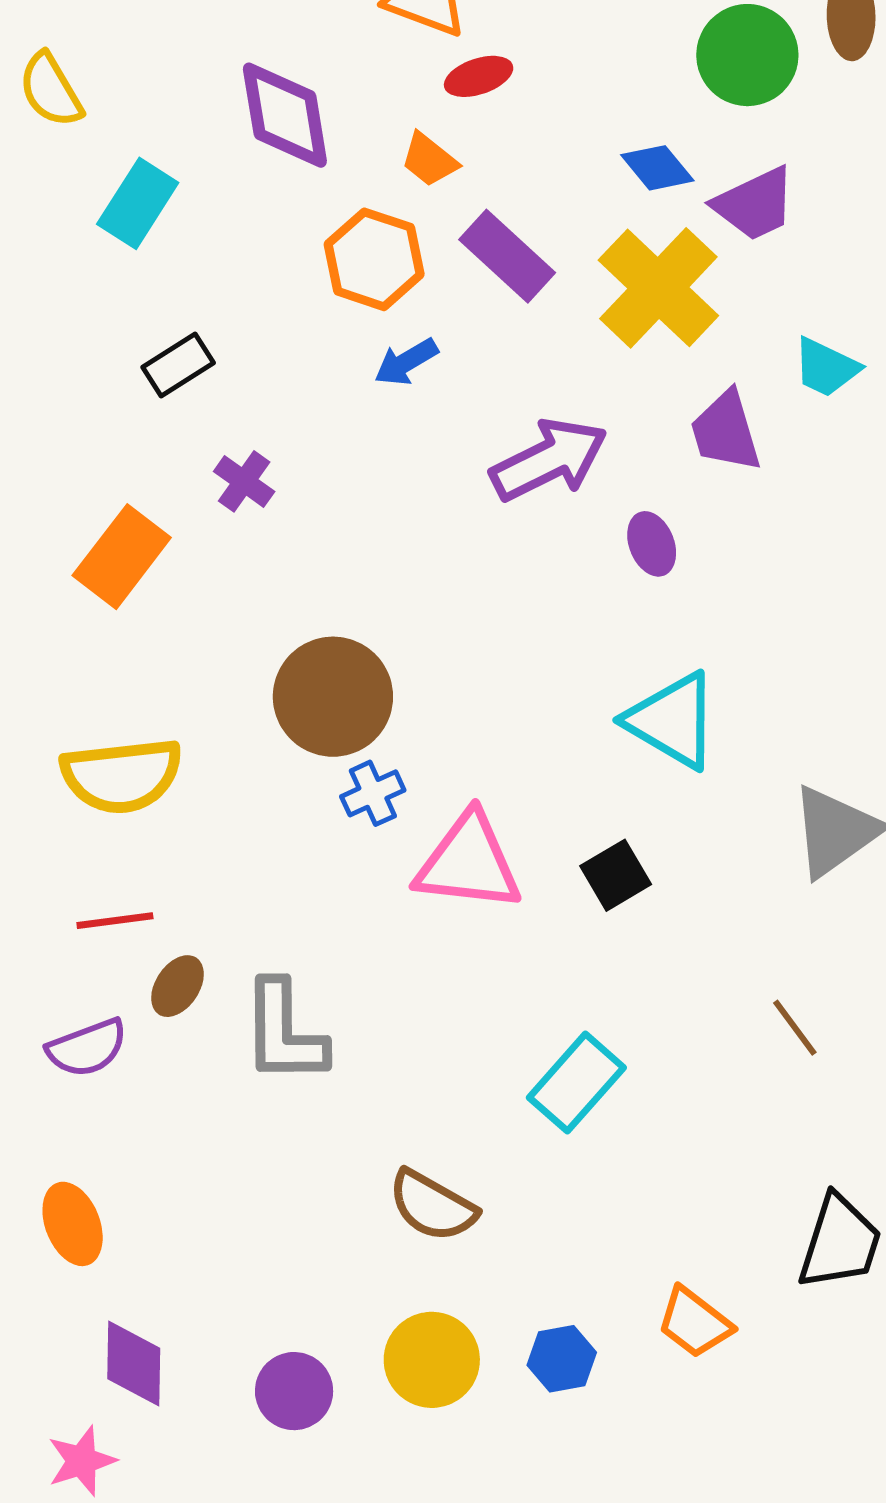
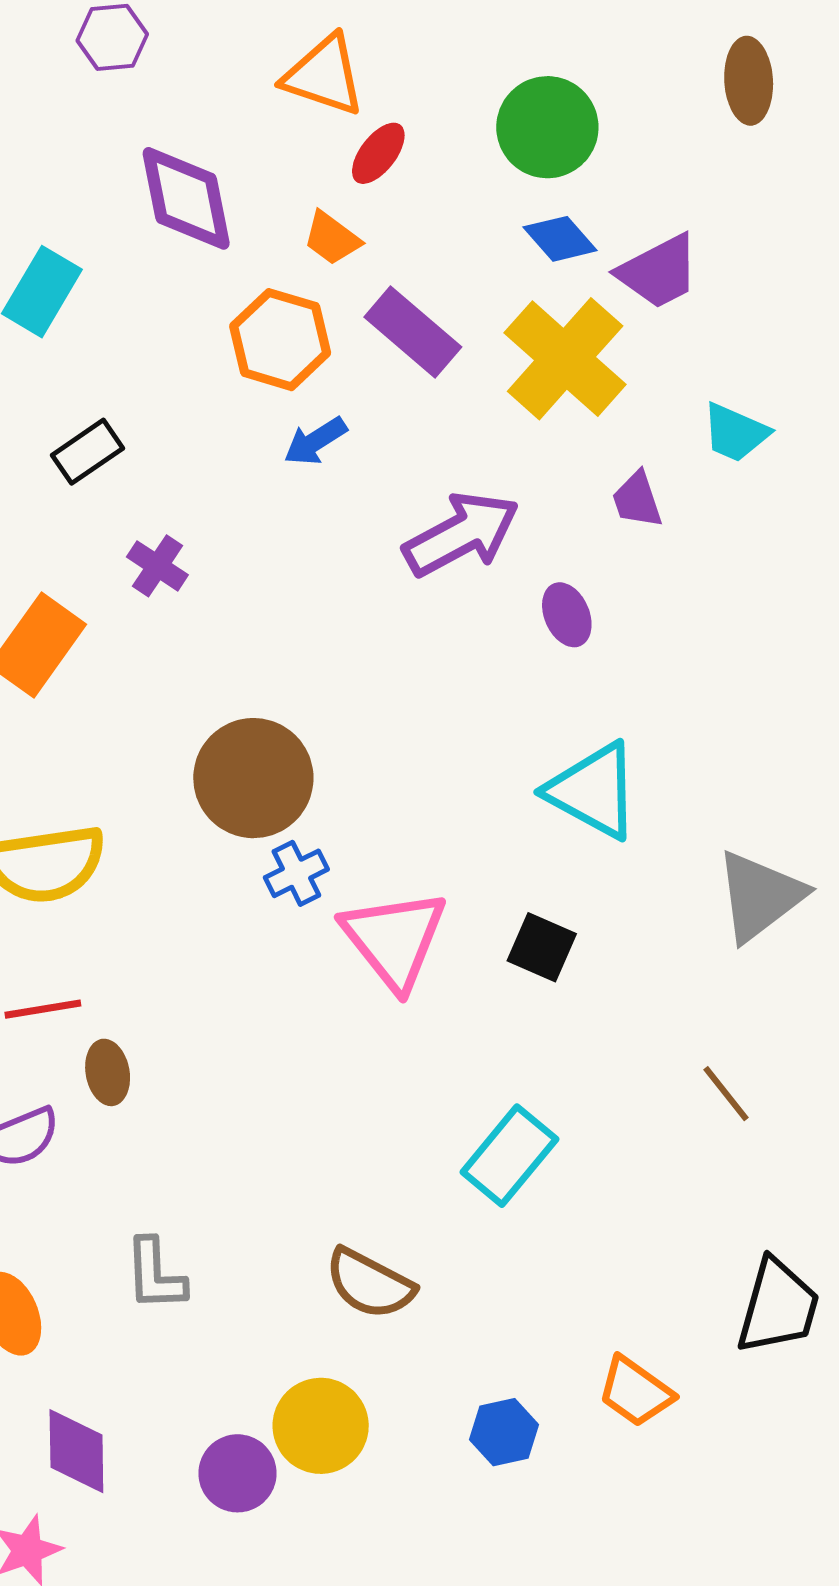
green circle: (747, 55) -> (547, 127), moved
red ellipse: (479, 76) -> (378, 153), turned -32
purple trapezoid: (726, 431) -> (637, 500), size x0.7
pink triangle: (468, 863) -> (394, 939), turned 47
black square: (616, 875) -> (542, 947), turned -34
brown ellipse: (177, 986) -> (108, 1072), turned -42
gray L-shape: (284, 1032) -> (155, 1275), moved, size x0.7
yellow circle: (432, 1360) -> (321, 1426), moved

